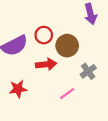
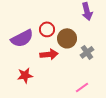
gray cross: (88, 71) -> (87, 52), moved
pink line: (67, 94) -> (82, 87), moved

